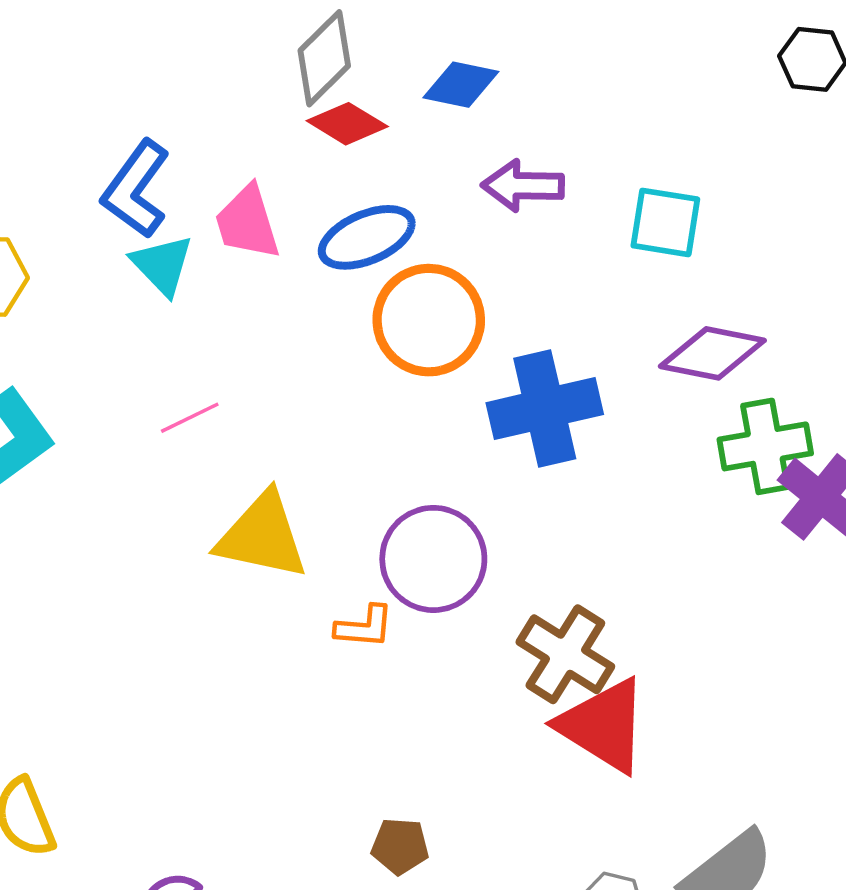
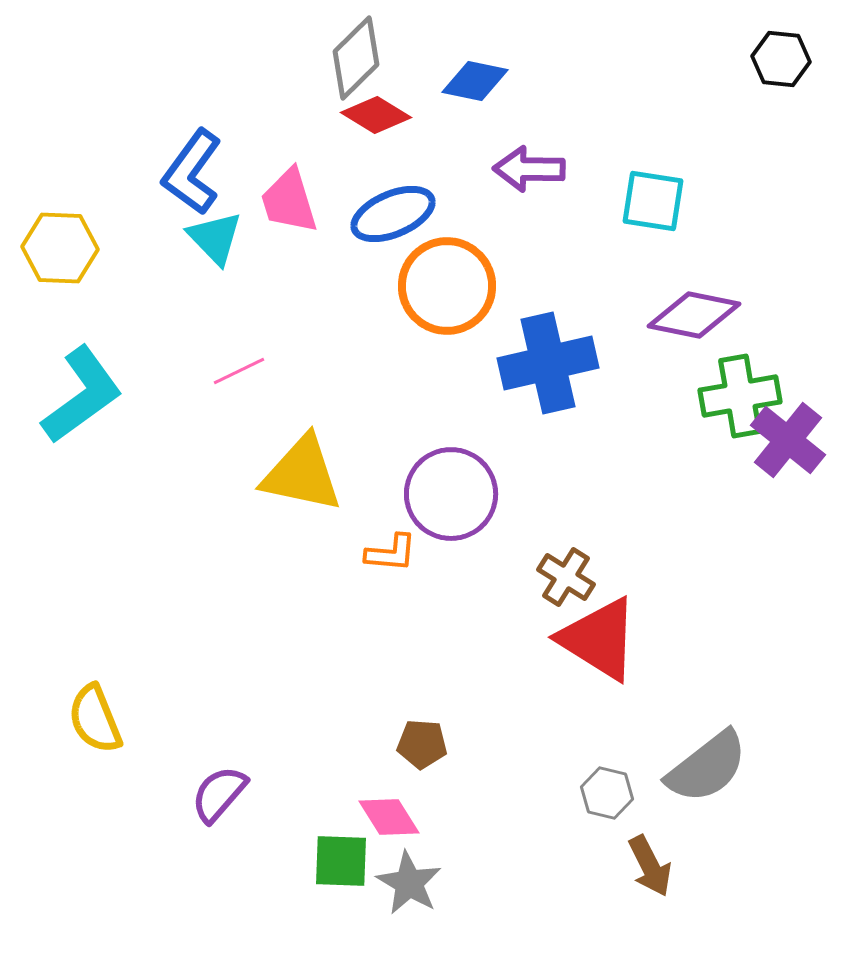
brown cross: (565, 654) -> (566, 577), size x0.7

